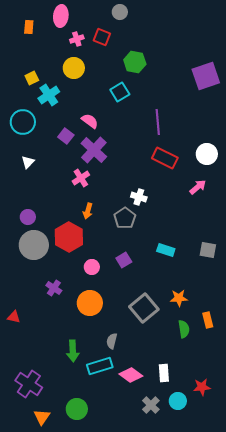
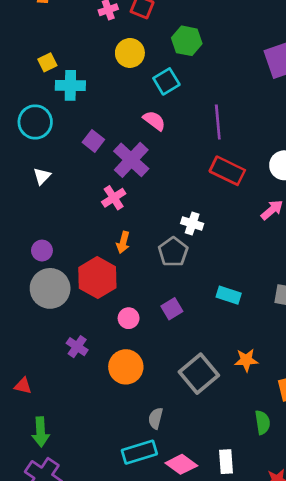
yellow circle: (74, 68) -> (130, 53), moved
cyan cross: (49, 95) -> (70, 85), turned 35
pink semicircle: (90, 121) -> (154, 121), moved
green semicircle: (184, 329) -> (262, 422), moved
green arrow: (73, 351) -> (41, 432), moved

